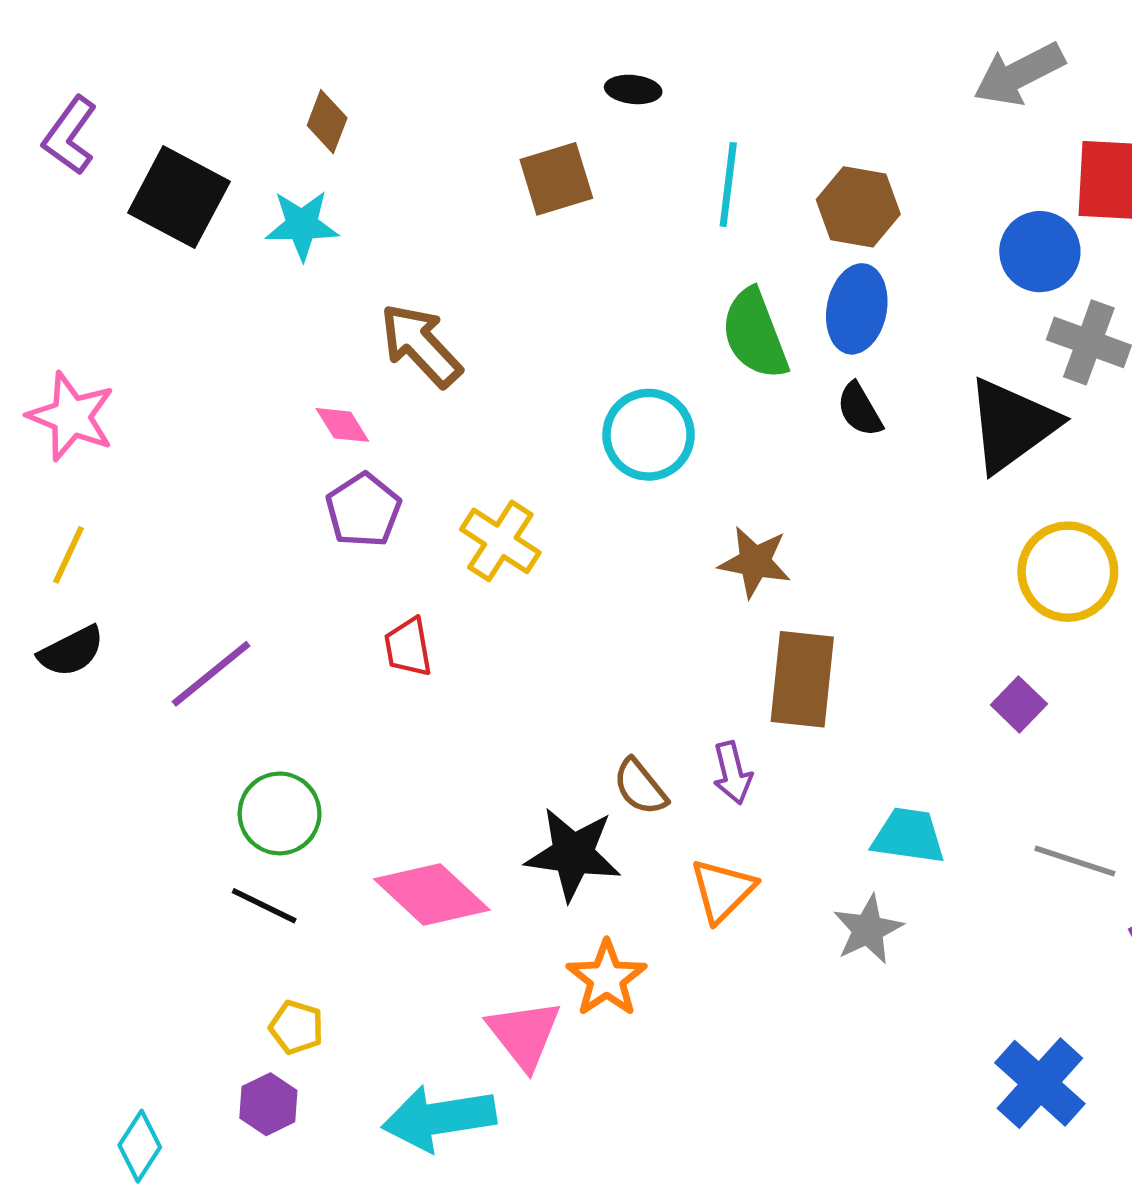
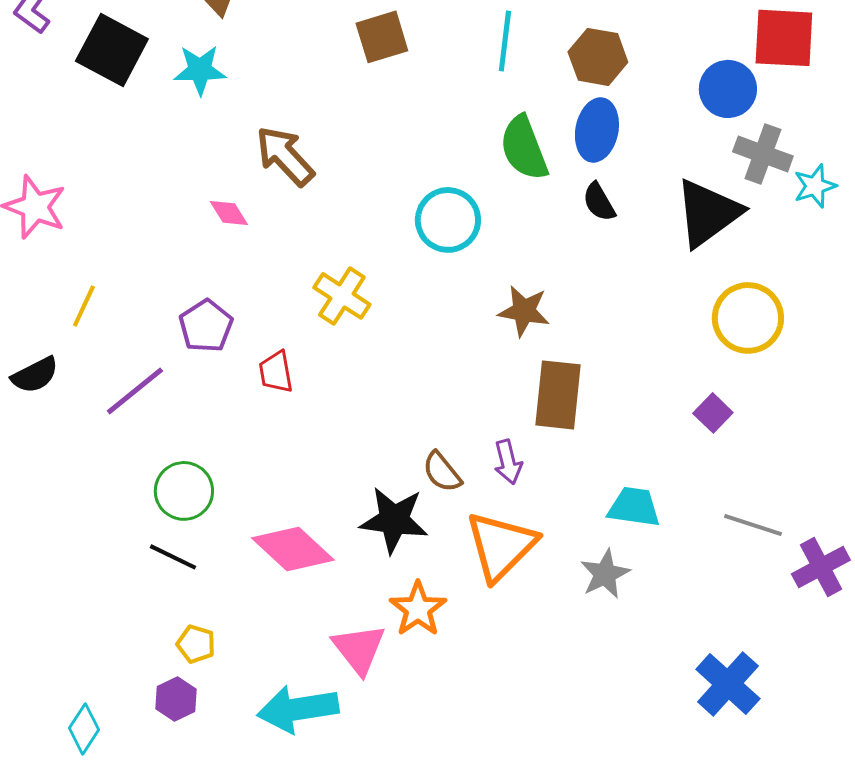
purple pentagon: (363, 510) -> (206, 326), moved
yellow line: (68, 555) -> (84, 306), moved
orange triangle: (723, 890) -> (501, 546), size x1.5

